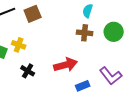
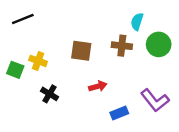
cyan semicircle: (88, 11) -> (137, 22), moved
brown square: (33, 14) -> (81, 51), moved, turned 30
red arrow: (66, 65) -> (98, 86), size x0.6

